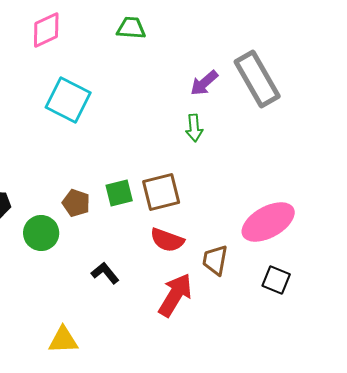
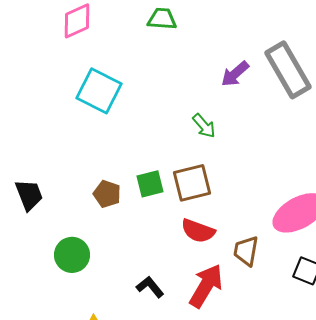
green arrow: (194, 128) -> (204, 126), moved, turned -36
green circle: (41, 233) -> (72, 255), moved
black L-shape: (105, 273) -> (150, 287), moved

